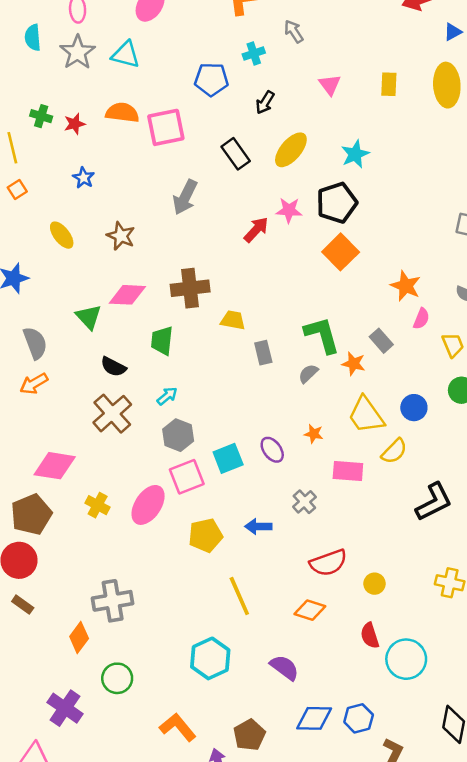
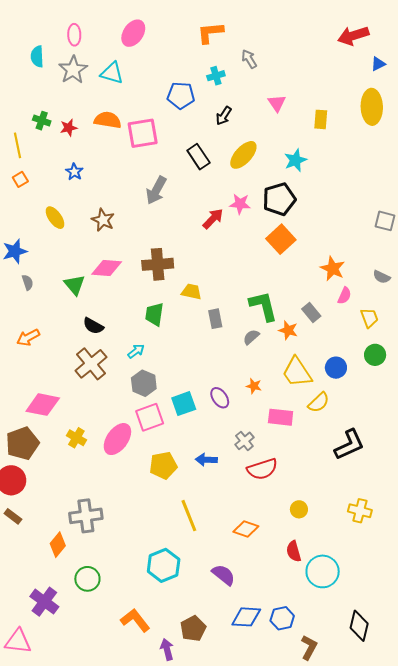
yellow rectangle: (389, 84) -> (321, 119), moved
green trapezoid: (162, 341) -> (154, 314), moved
gray semicircle: (35, 343) -> (28, 282), moved, size x0.6
red semicircle: (328, 563) -> (262, 469), moved

